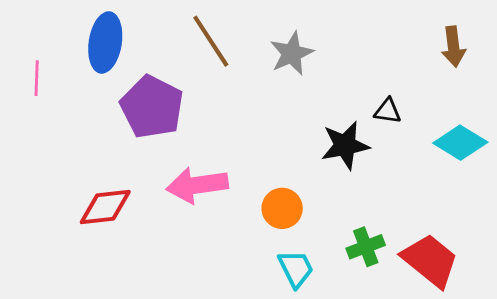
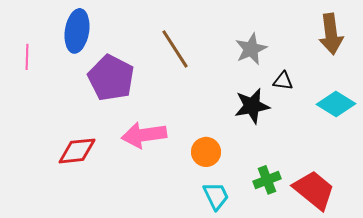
brown line: (211, 41) -> (175, 49), moved
brown arrow: (453, 47) -> (331, 34), size x1.4
gray star: (292, 53) -> (251, 49), moved

